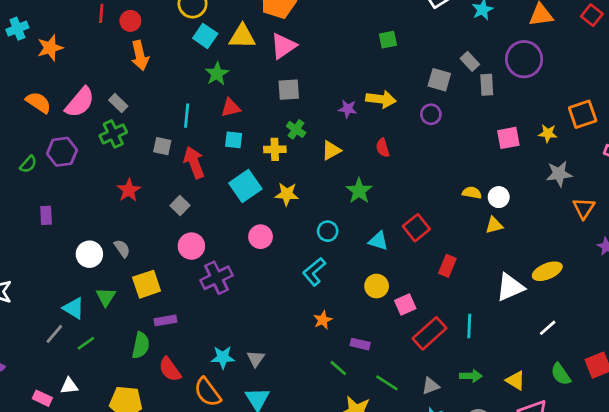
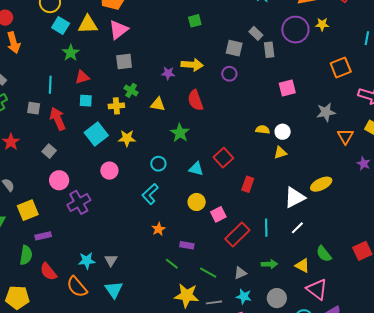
yellow star: (548, 133) -> (322, 24), moved
red semicircle: (383, 148) -> (195, 100), size x1.5
yellow triangle: (331, 150) -> (158, 104), turned 42
white line: (548, 328) -> (297, 228), moved
green semicircle: (561, 374) -> (324, 254), moved

